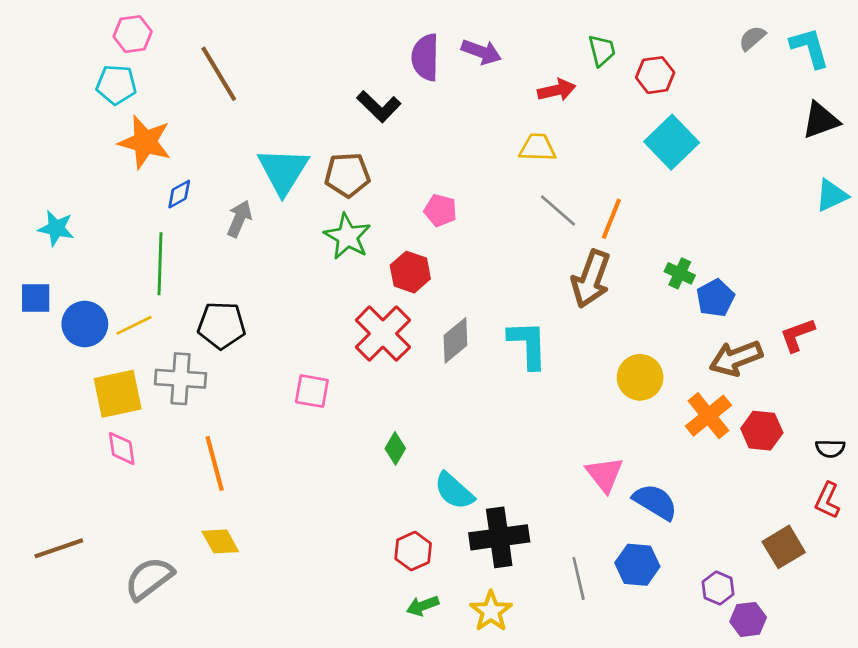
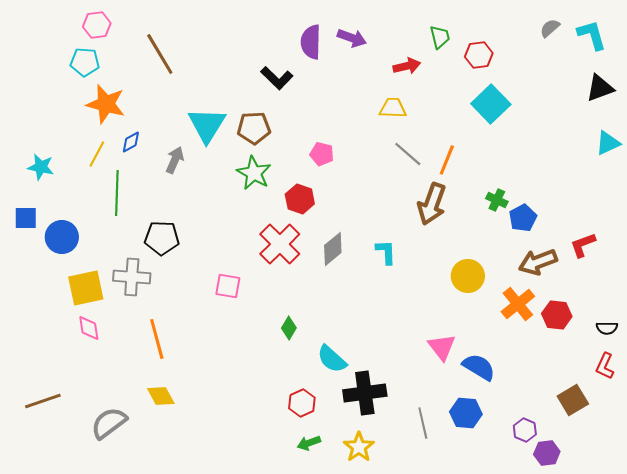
yellow line: (134, 325) -> (97, 154), moved, turned -36
cyan L-shape: (528, 345) -> (386, 252), size x0.7

